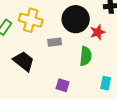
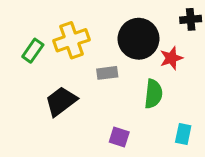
yellow cross: (31, 20) -> (71, 40), turned -35
black trapezoid: (24, 61) -> (61, 101), turned -75

